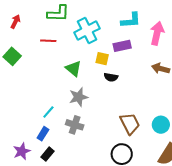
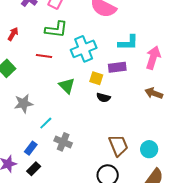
gray star: (79, 97) -> (23, 103), moved
cyan line: (48, 112) -> (46, 123), moved

